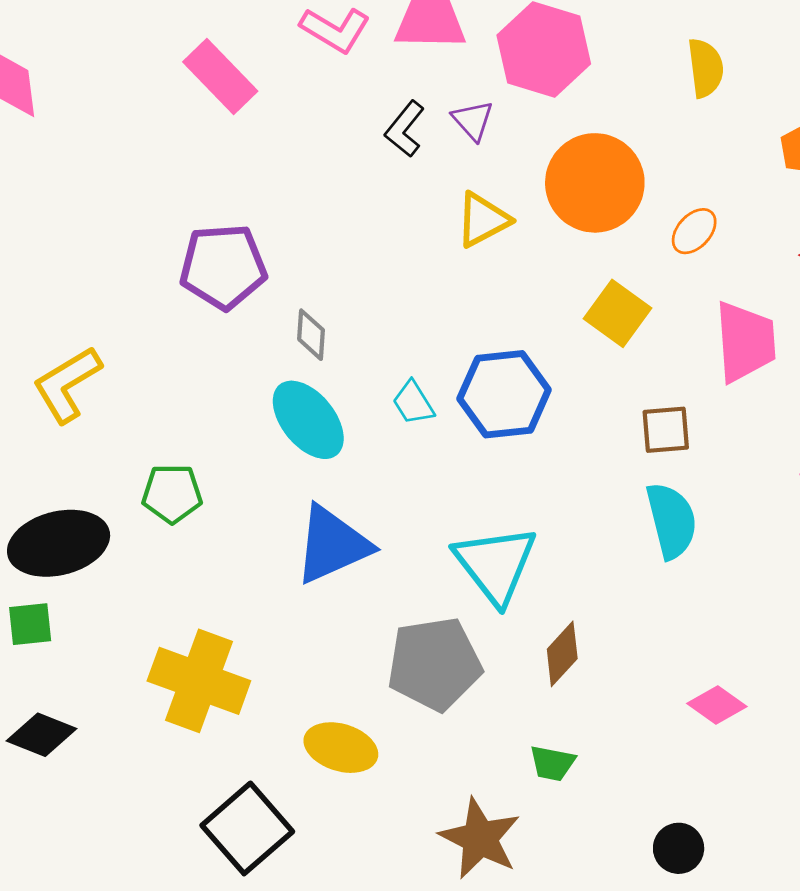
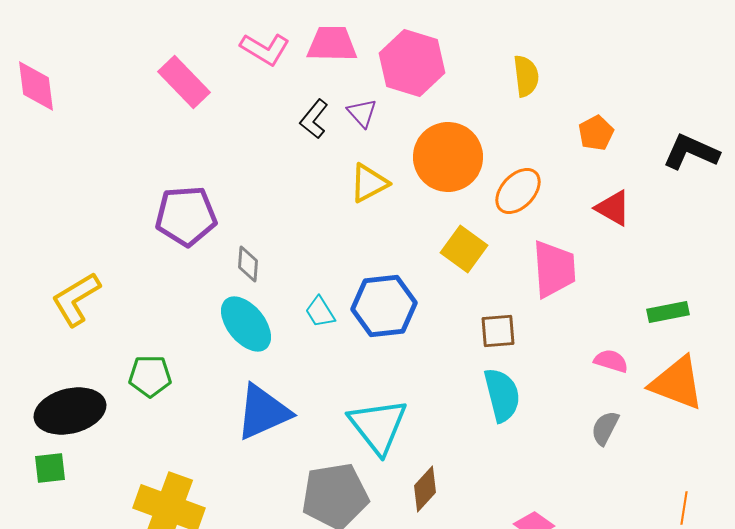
orange ellipse: (694, 231) -> (518, 191), size x1.4

